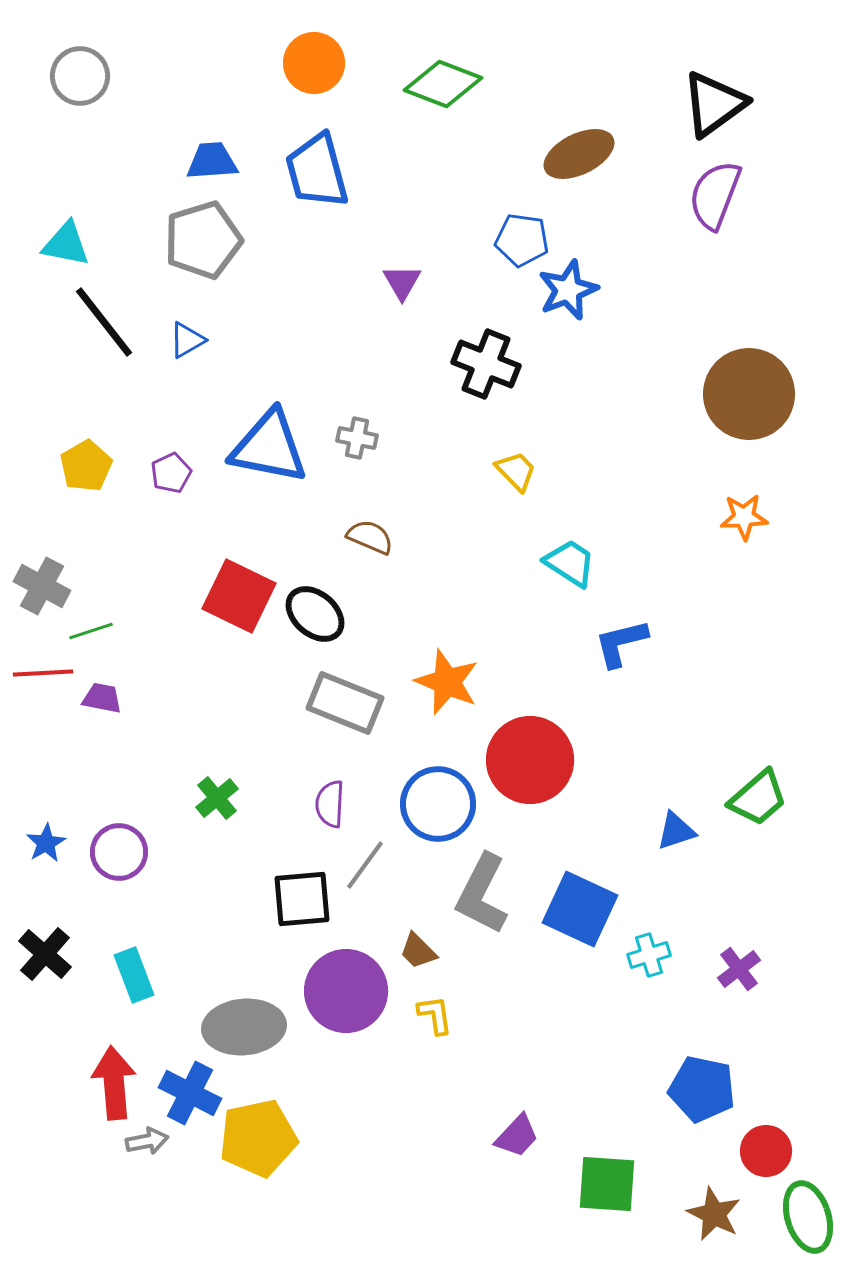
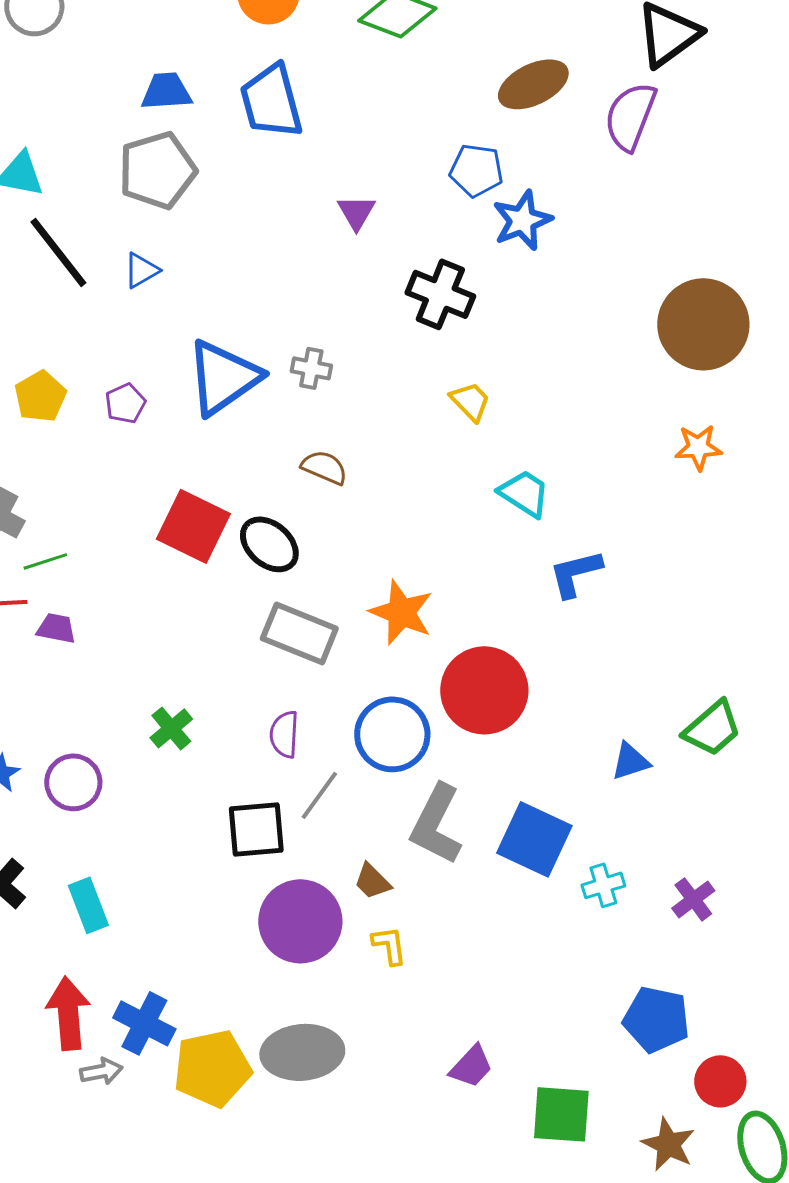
purple semicircle: (715, 195) -> (630, 116), moved
blue triangle: (269, 447) -> (223, 377), turned -46
gray ellipse: (244, 1027) -> (302, 1052), moved

